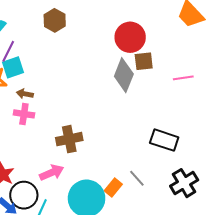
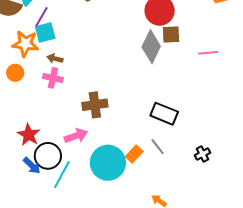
black rectangle: (164, 140) -> (164, 114), moved
black cross: (184, 183) -> (203, 154), size x0.6

